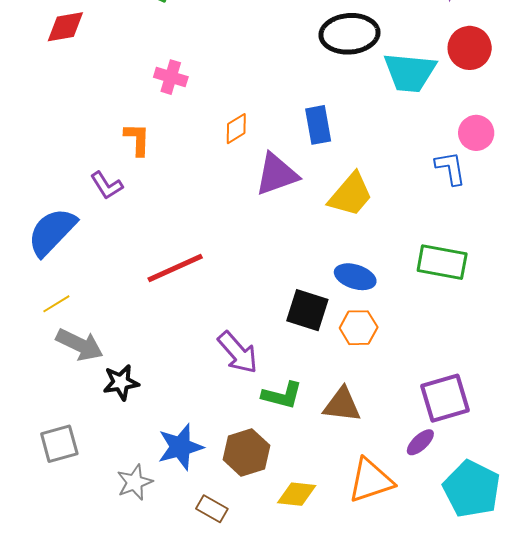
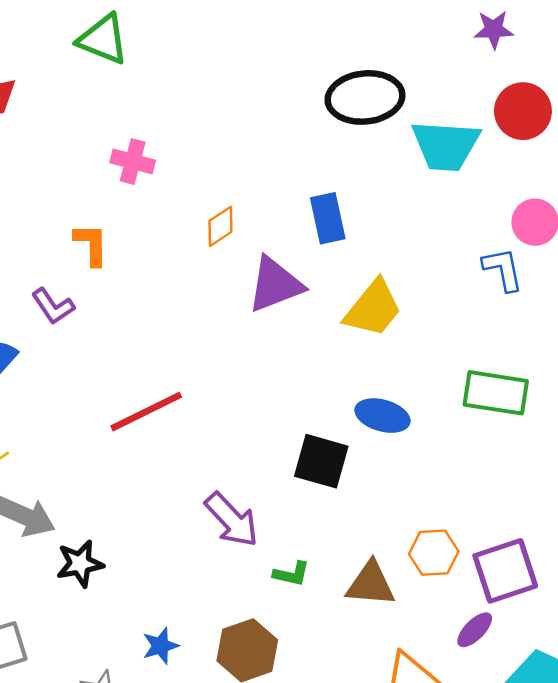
orange hexagon: (359, 328) -> (434, 553), moved
green L-shape: (282, 395) -> (291, 574), size x0.7
blue star: (180, 447) -> (160, 646), size x0.6

